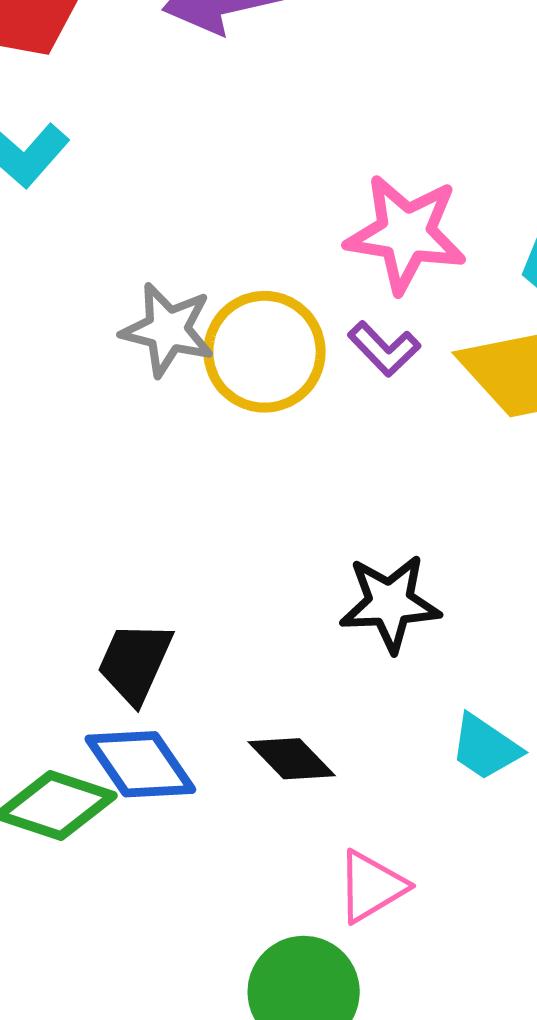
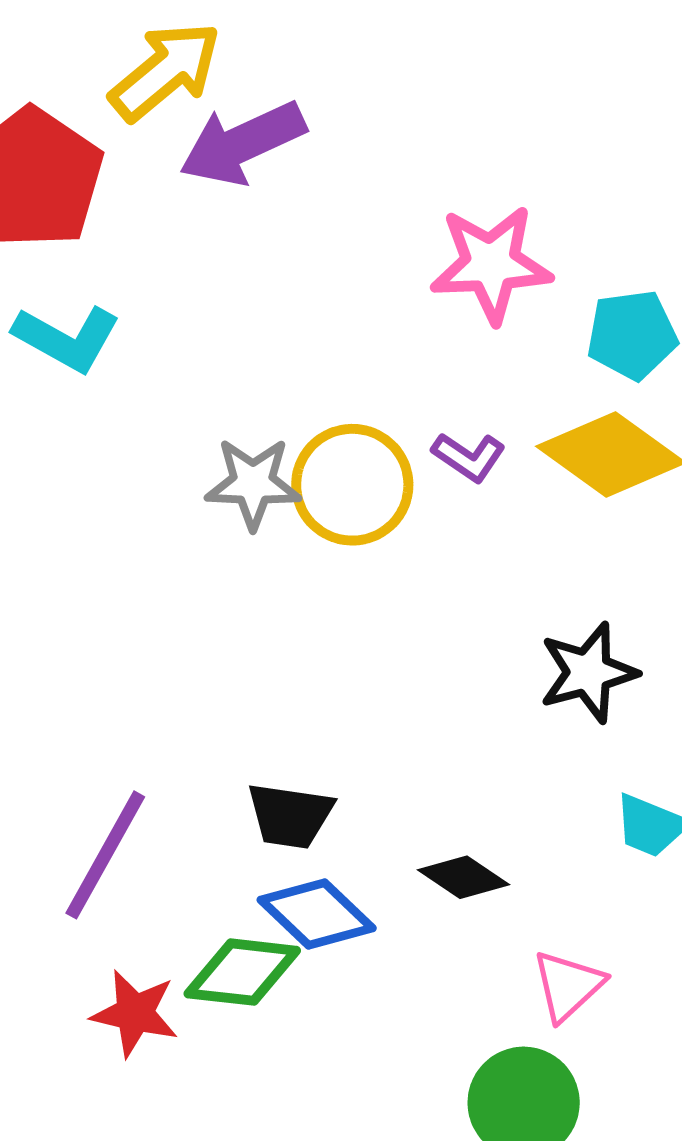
pink star: (406, 234) -> (491, 264), moved
black star: (390, 603) -> (588, 672), moved
black trapezoid: (135, 662) -> (290, 816), turned -94

